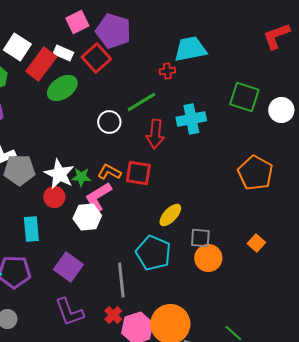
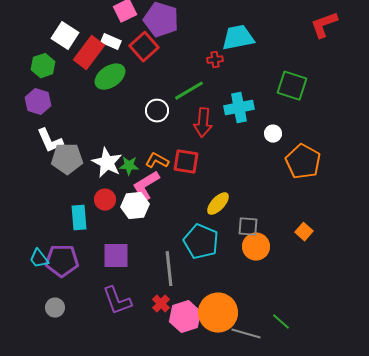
white circle: (281, 110) -> (273, 134), moved, size x0.7
red circle: (54, 197) -> (105, 200), moved
purple square: (68, 267) -> (116, 256), turned -36

